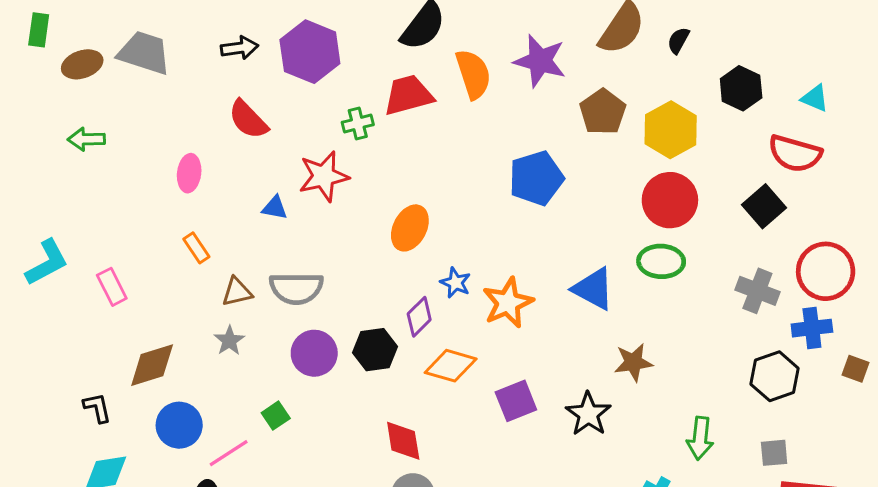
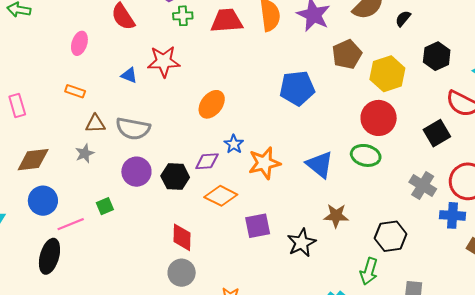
green cross: (358, 123) -> (183, 16), moved
orange rectangle: (196, 248) -> (75, 91), turned -48
purple diamond: (419, 317) -> (207, 161), turned 30
black hexagon: (775, 376) -> (391, 236), moved

